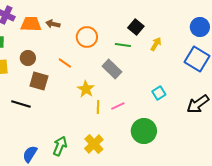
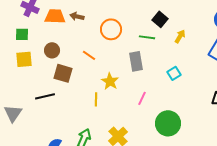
gray rectangle: (112, 69) -> (136, 61), turned 36
cyan square: (159, 93) -> (174, 73), moved
black line: (21, 104) -> (45, 96), turned -30
pink line: (118, 106) -> (142, 98), turned -40
yellow line: (98, 107) -> (96, 99), moved

